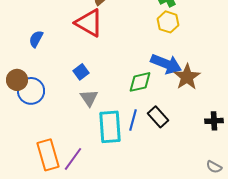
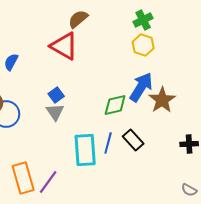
blue arrow: (166, 64) -> (141, 87), turned -80
gray triangle: (89, 98) -> (55, 112), moved

